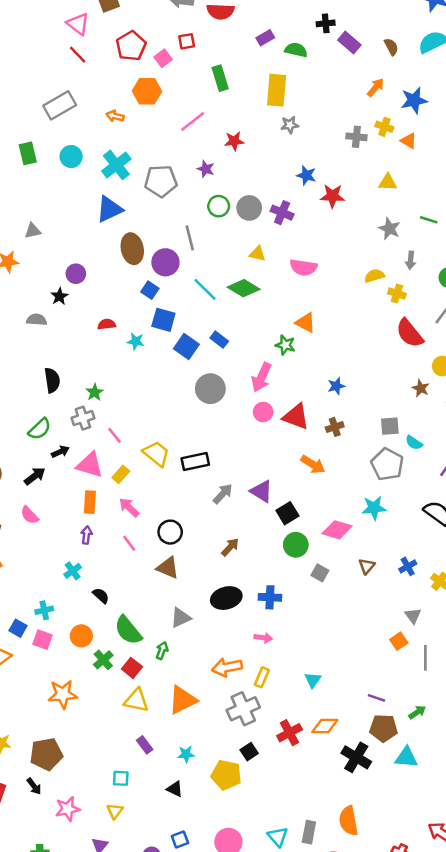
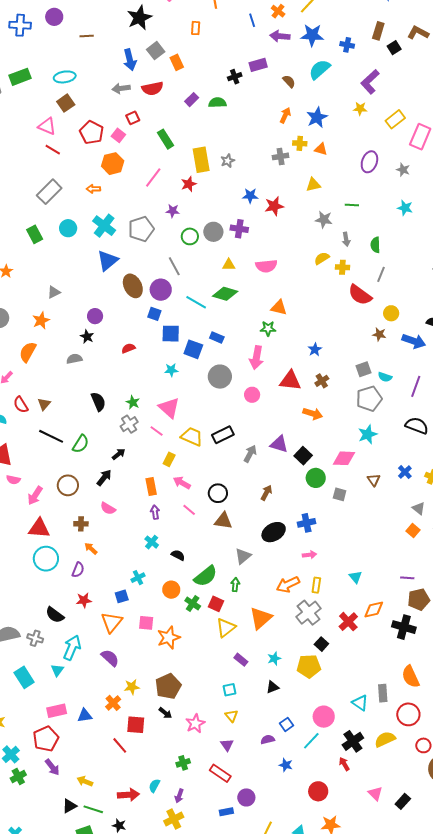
purple rectangle: (349, 42) -> (258, 65), moved, turned -42
yellow rectangle: (277, 90) -> (201, 160), moved
cyan star: (136, 341) -> (171, 370), moved
pink circle: (263, 412) -> (252, 395), moved
green semicircle: (40, 429) -> (81, 444), moved
gray pentagon: (387, 464) -> (369, 399), turned -30
pink triangle: (90, 465) -> (169, 408), moved, turned 40
blue square: (18, 628) -> (122, 596), turned -32
green semicircle: (128, 630) -> (206, 576), turned -75
pink square: (43, 640) -> (146, 623), moved
yellow triangle: (136, 700) -> (226, 628), turned -35
black triangle: (175, 789) -> (273, 687), turned -32

